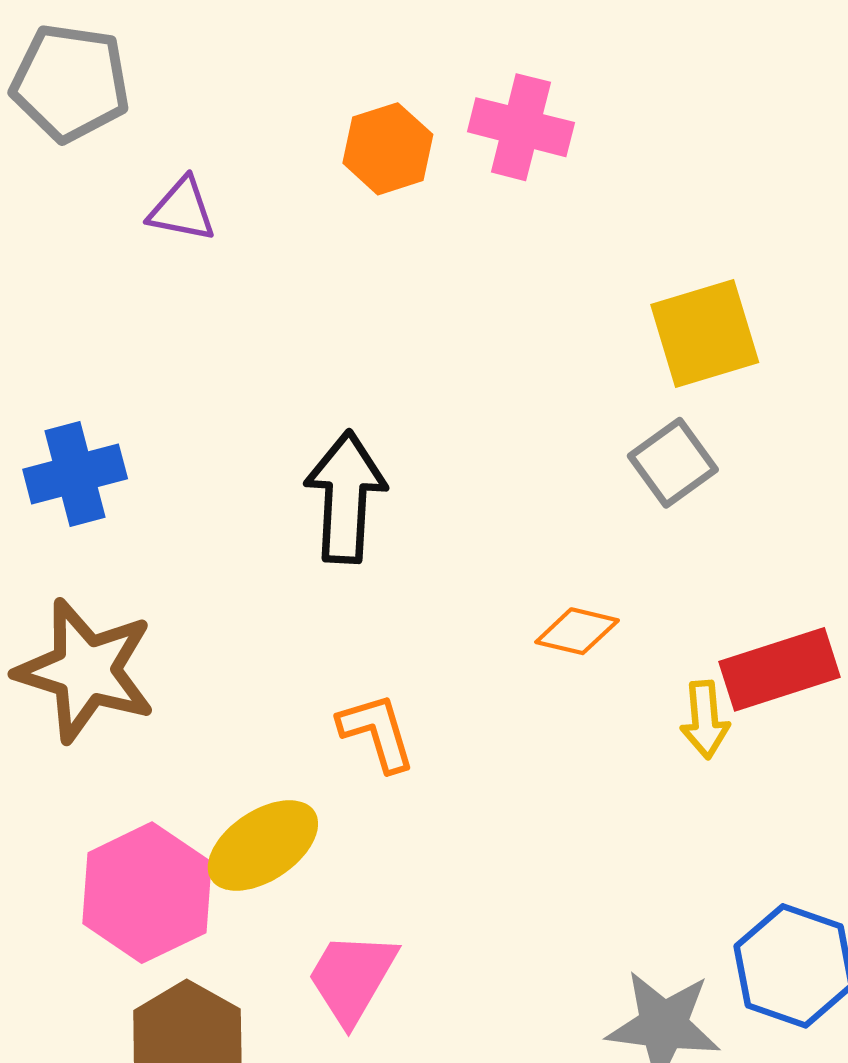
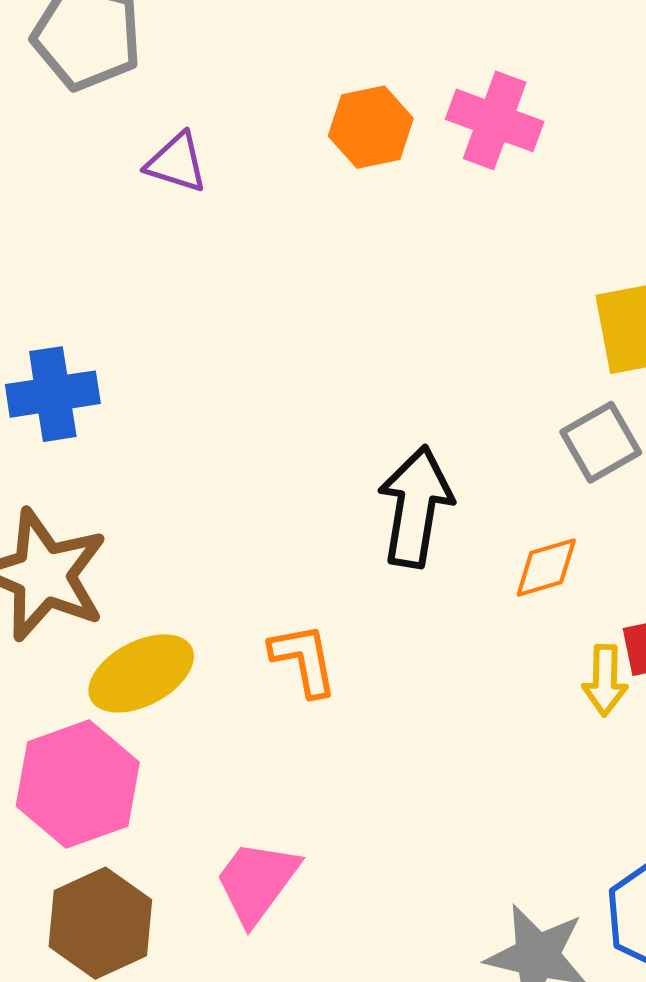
black arrow: (345, 497) -> (415, 507), moved
orange diamond: (577, 631) -> (546, 568), moved, turned -36
yellow ellipse: (263, 846) -> (141, 673), moved

